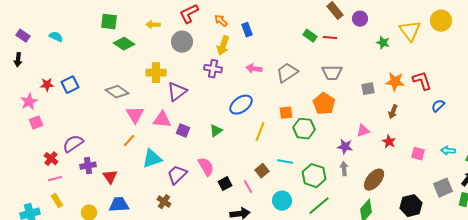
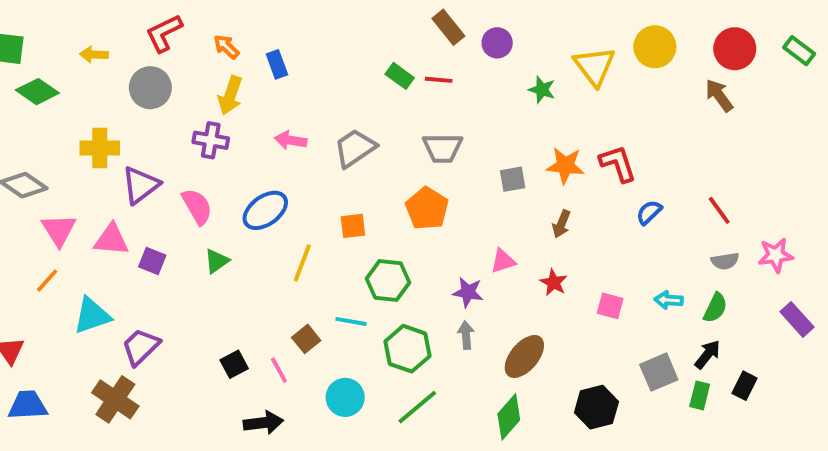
green hexagon: (304, 129) -> (388, 281), moved
pink semicircle: (206, 167) -> (197, 206), moved
brown cross: (164, 202) -> (115, 399), size x1.6

